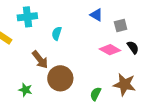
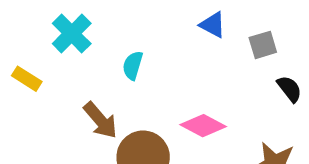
cyan cross: (27, 17) -> (72, 33), turned -36
pink diamond: (110, 50) -> (203, 126), moved

